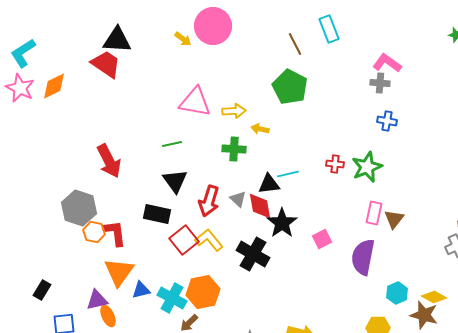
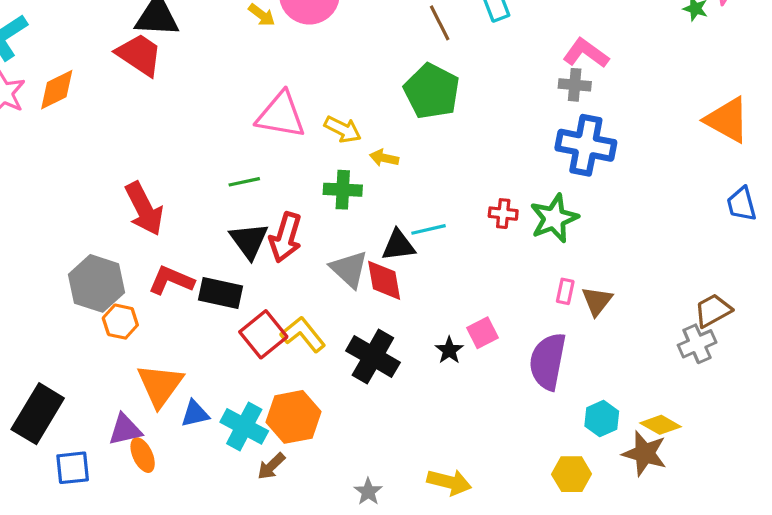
yellow arrow: (234, 111) -> (343, 129), turned 30
blue cross: (387, 121) -> (586, 145), size x1.8
gray triangle: (238, 199) -> (349, 269), size x1.5
red arrow: (209, 201) -> (286, 237), moved
pink rectangle: (374, 213) -> (565, 291), size x0.7
black star: (282, 223) -> (449, 350), moved, size x0.6
red L-shape: (115, 233) -> (171, 280), moved, turned -60
black rectangle: (42, 290) -> (38, 414), size x1.8

